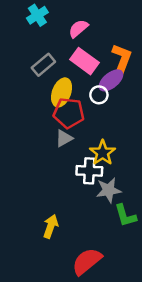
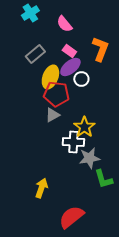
pink semicircle: (78, 29) -> (64, 24), turned -90
pink rectangle: (84, 61) -> (69, 51), size x0.6
purple ellipse: (111, 80) -> (70, 67), moved

